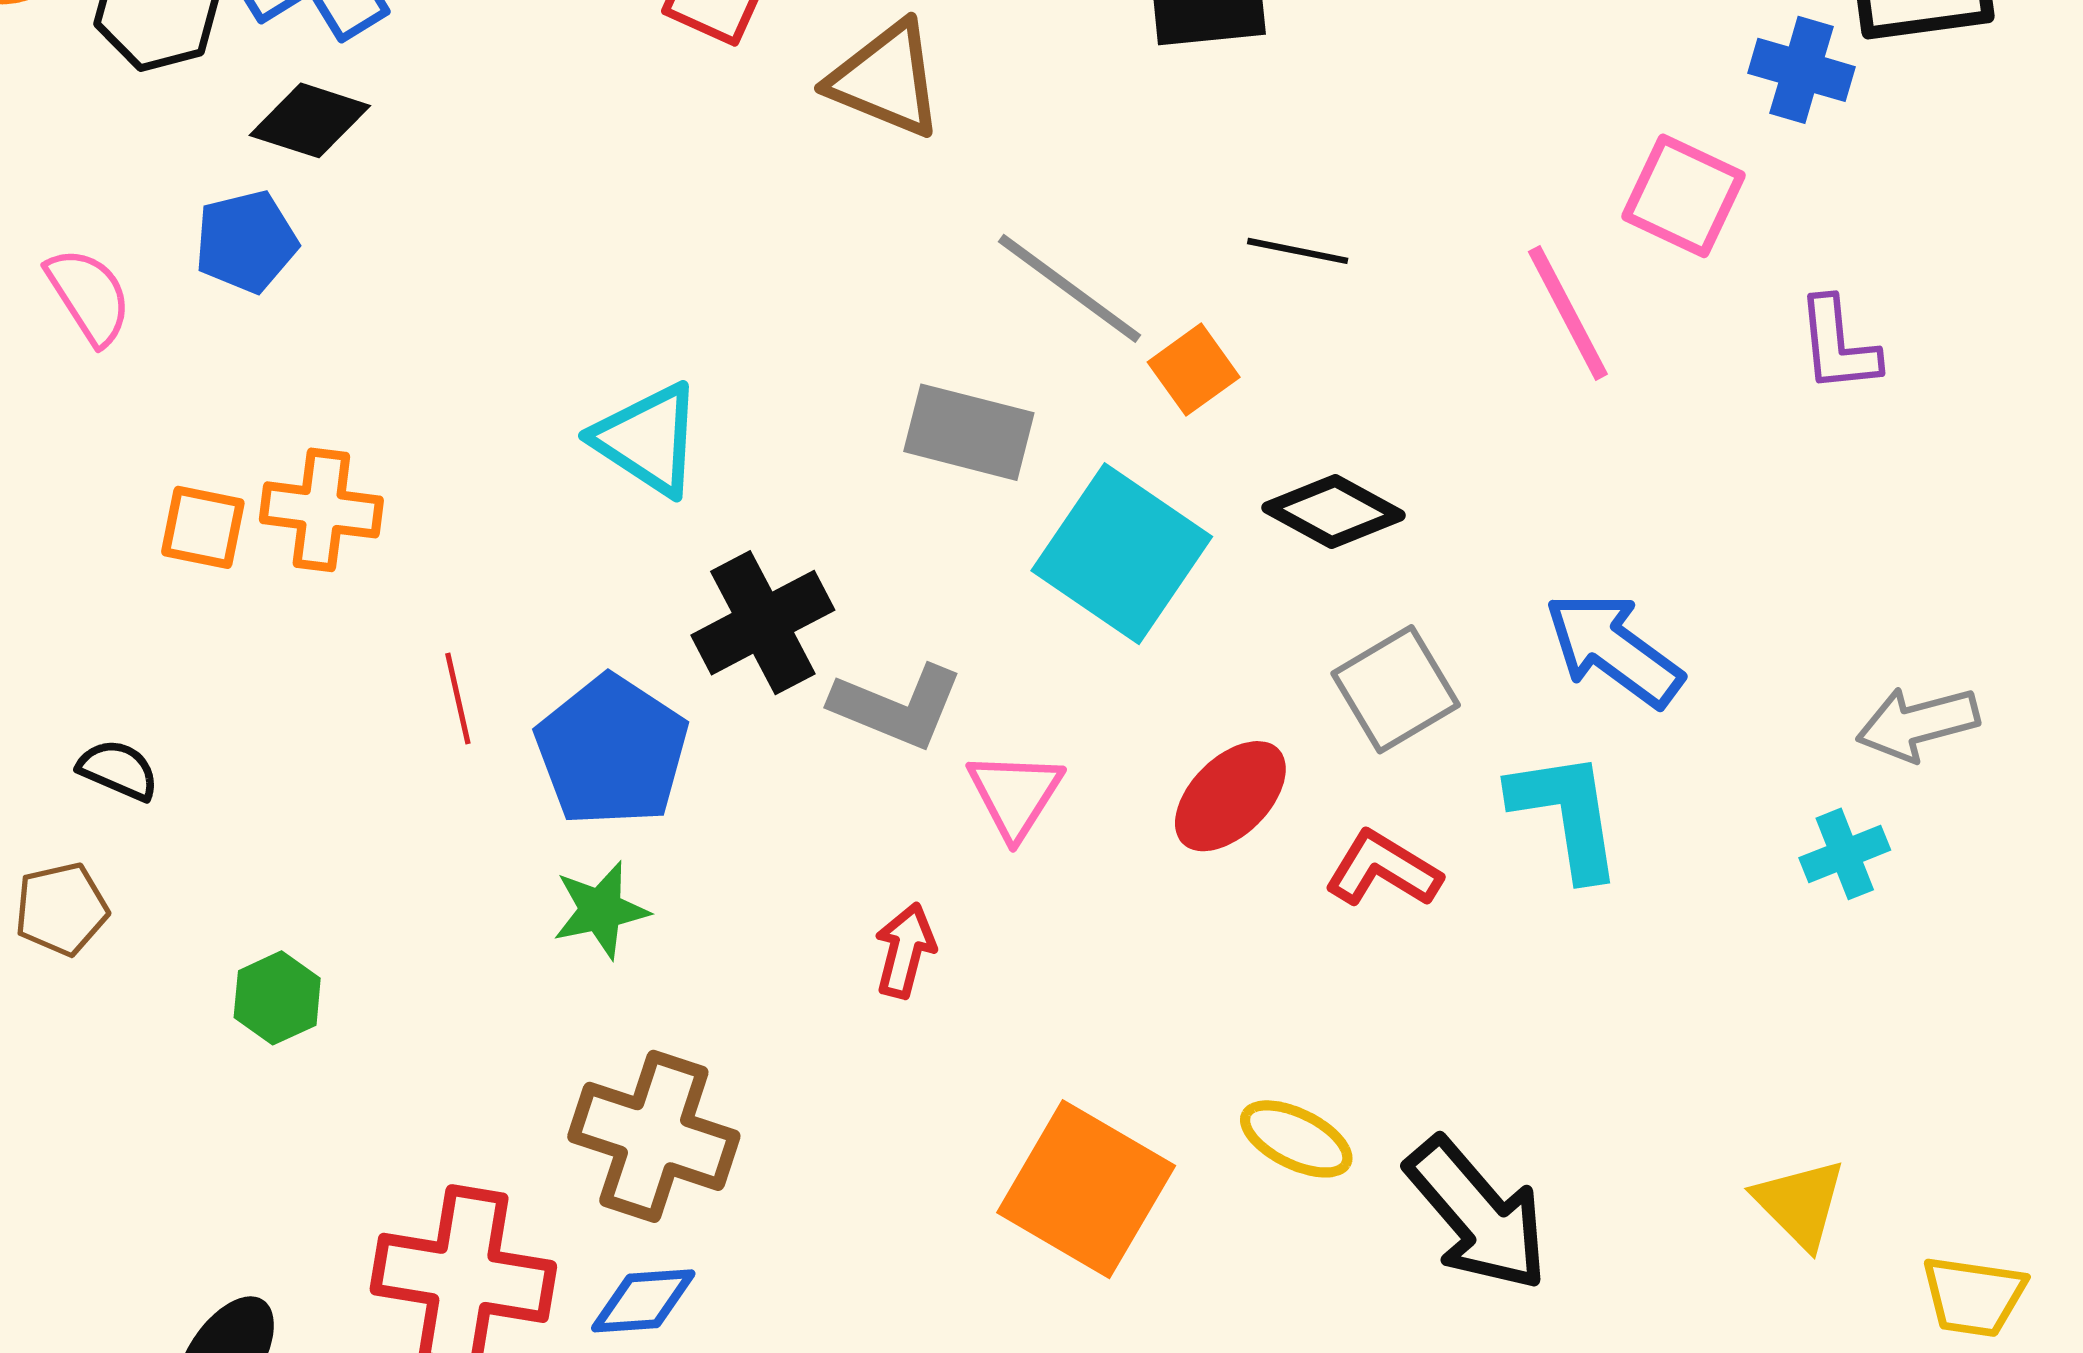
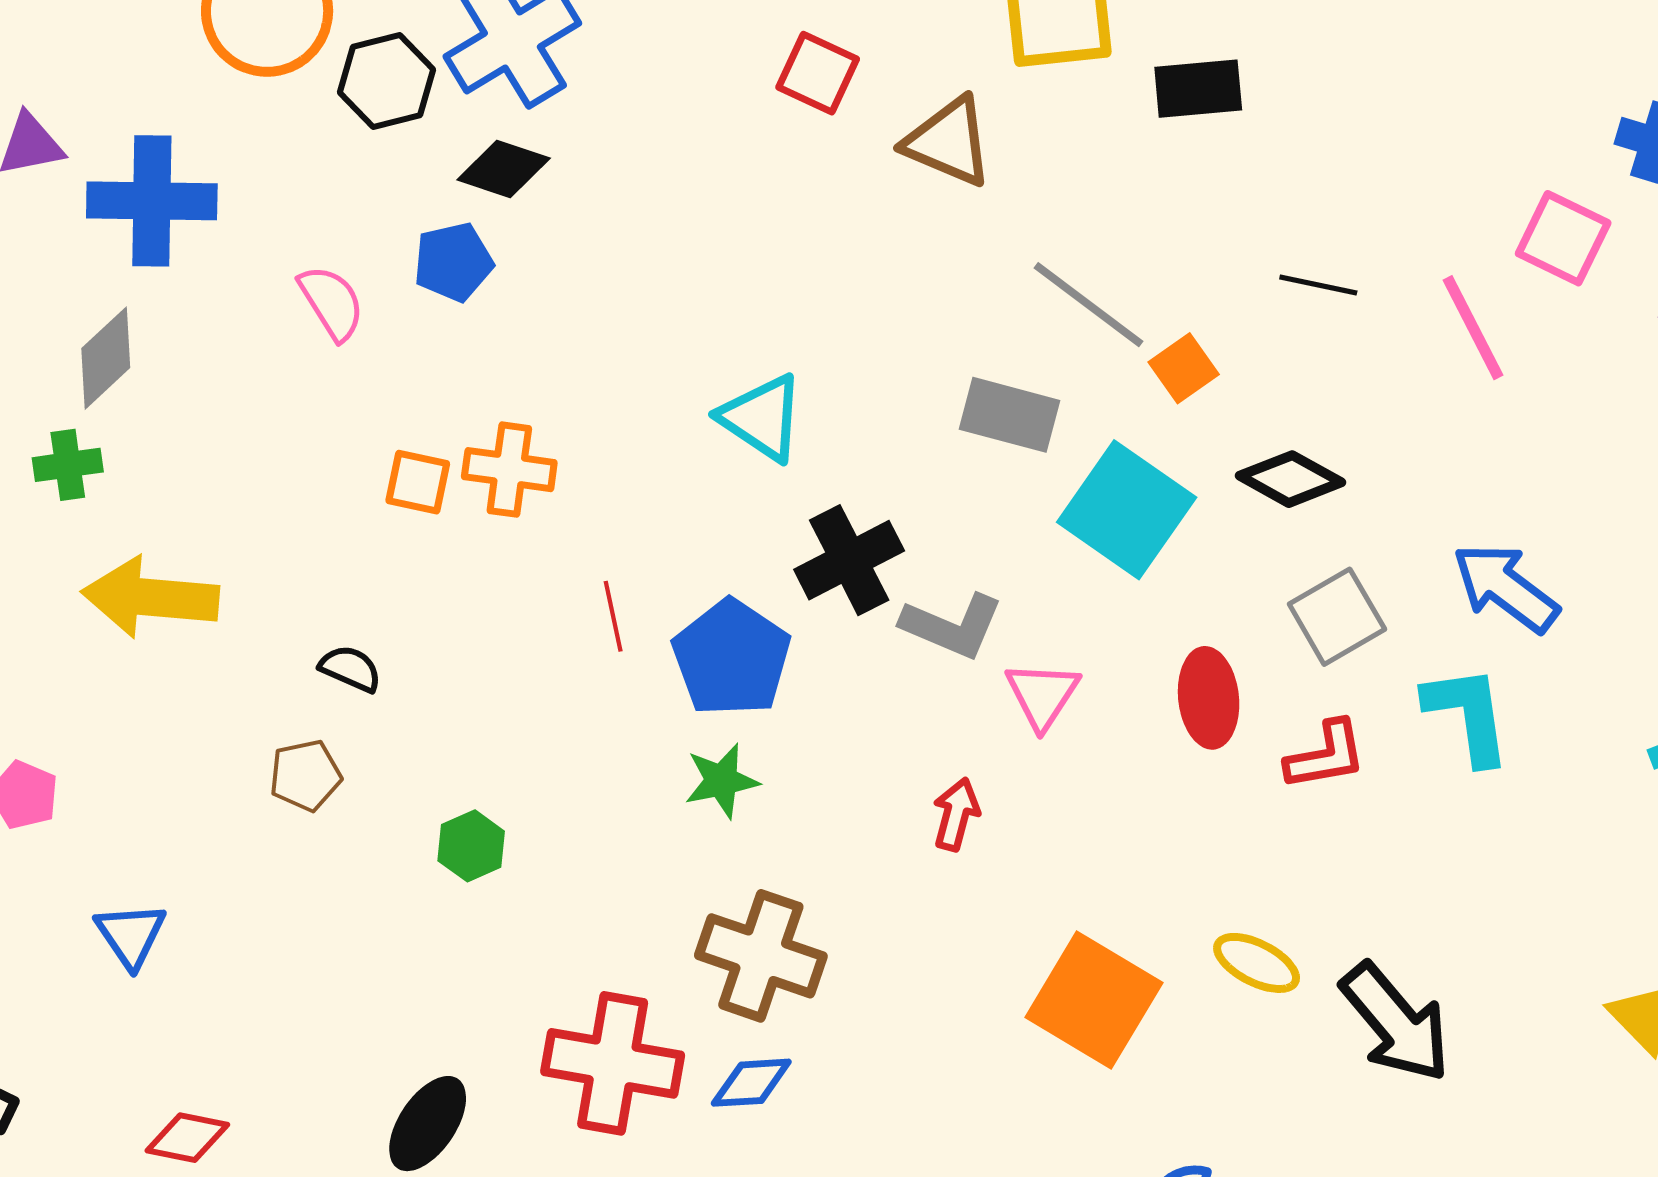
black line: (1298, 251) -> (1318, 285), moved
red ellipse: (1230, 796) -> (1209, 698), turned -52
red L-shape: (1383, 869) -> (1326, 755), turned 138

